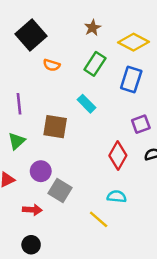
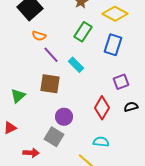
orange semicircle: (52, 65) -> (39, 36), moved
purple line: (19, 104) -> (51, 55), moved, turned -36
purple circle: (41, 171) -> (64, 117), moved

